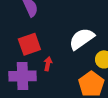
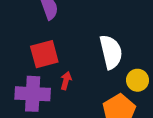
white semicircle: (82, 39) -> (111, 52), turned 108

